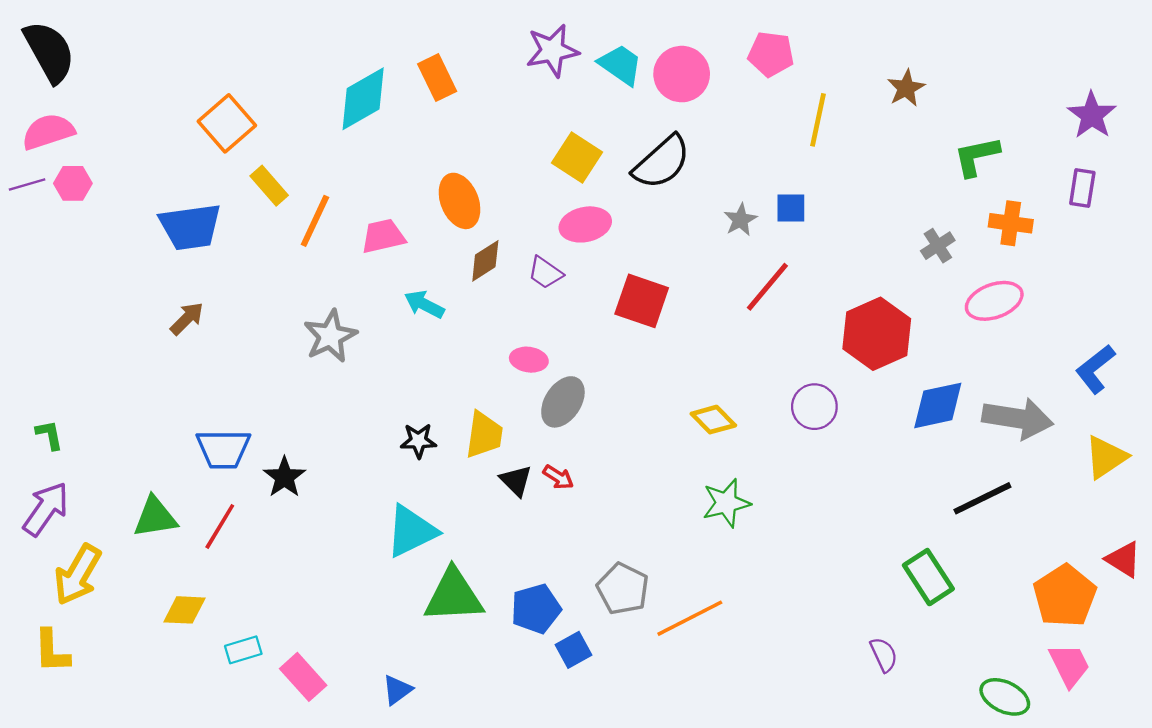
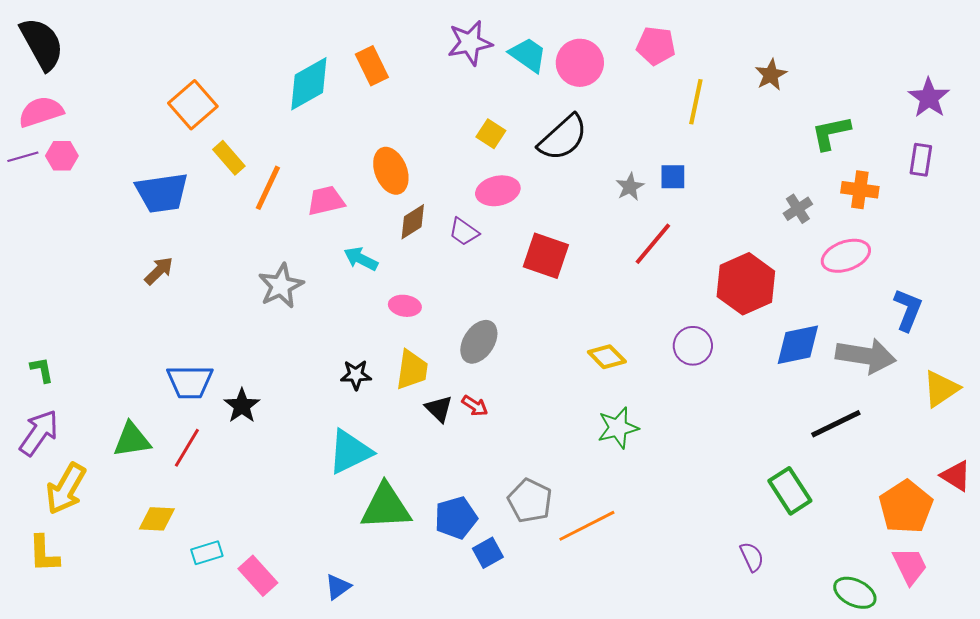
yellow square: (577, 157) -> (491, 134), size x0.7
pink ellipse: (529, 360) -> (405, 306), moved
blue L-shape: (1095, 369) -> (908, 310), moved, turned 150

